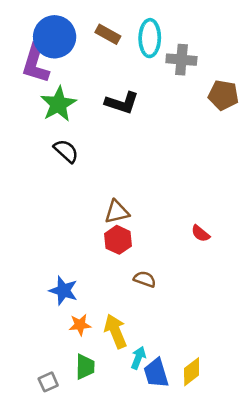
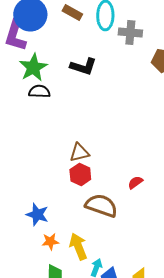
black semicircle: (66, 151) -> (39, 92), moved, turned -40
red semicircle: (200, 233) -> (135, 182), moved, turned 105
brown semicircle: (145, 279) -> (101, 206), size x1.8

